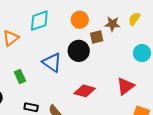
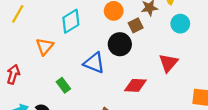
cyan circle: (142, 53) -> (180, 24), moved
red triangle: (126, 86) -> (168, 63), moved

